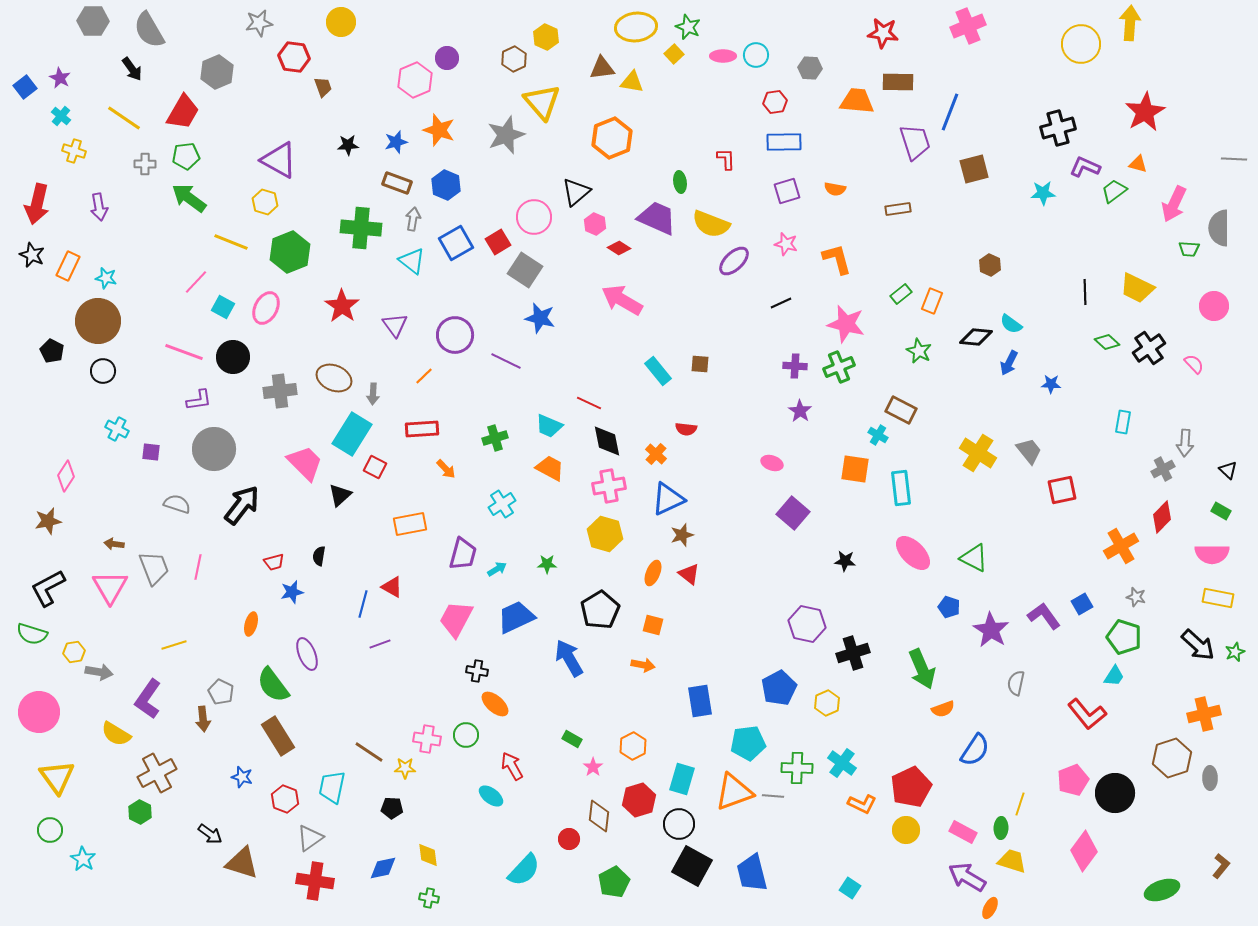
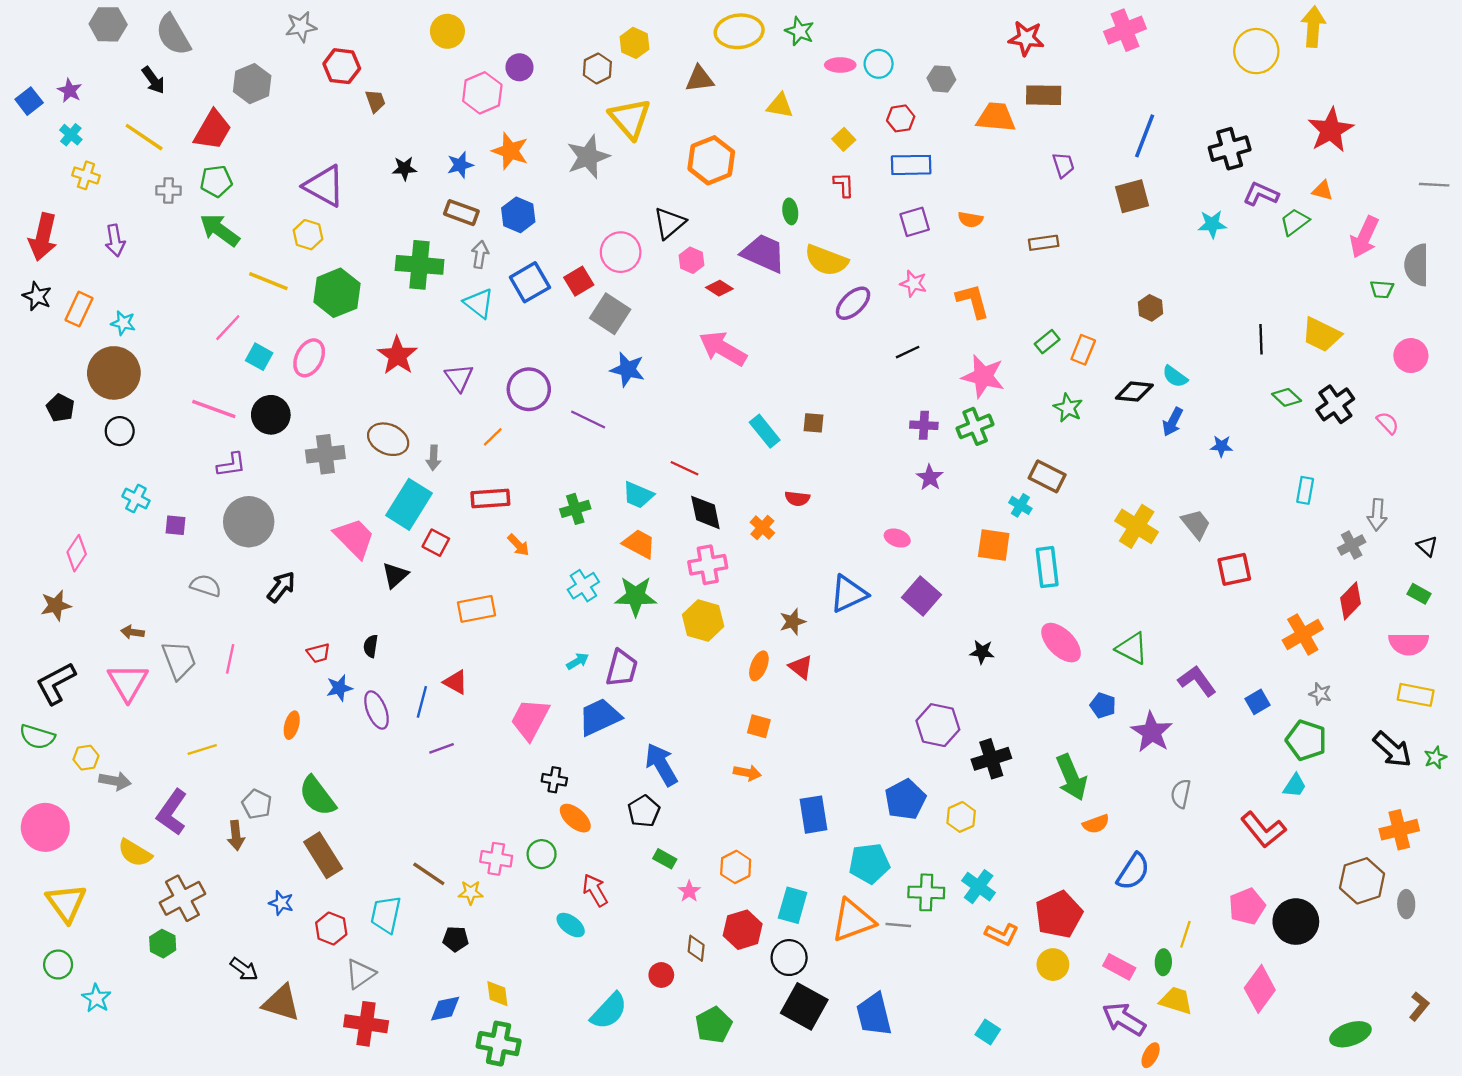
yellow circle: (341, 22) -> (447, 31), moved
yellow square: (674, 54) -> (844, 139), moved
yellow triangle: (632, 82) -> (780, 106), moved
blue line: (950, 112) -> (1145, 136), moved
purple trapezoid: (915, 142) -> (1063, 165), size x0.6
blue triangle: (668, 499) -> (848, 594), moved
black arrow: (242, 505) -> (281, 587), size x0.7
purple trapezoid: (463, 554) -> (622, 668), moved
green star: (547, 564) -> (636, 596), moved, size x1.8
black pentagon: (600, 610) -> (644, 811), moved, size x0.7
purple L-shape: (1044, 616) -> (1197, 681), moved
purple ellipse: (307, 654) -> (377, 710), moved
brown diamond: (599, 816) -> (696, 948), size x0.7
green cross: (429, 898) -> (499, 1044), size x1.8

